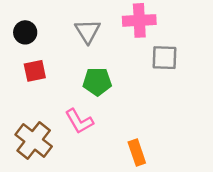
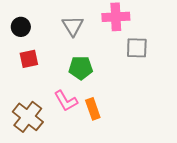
orange rectangle: (137, 152) -> (93, 109), moved

